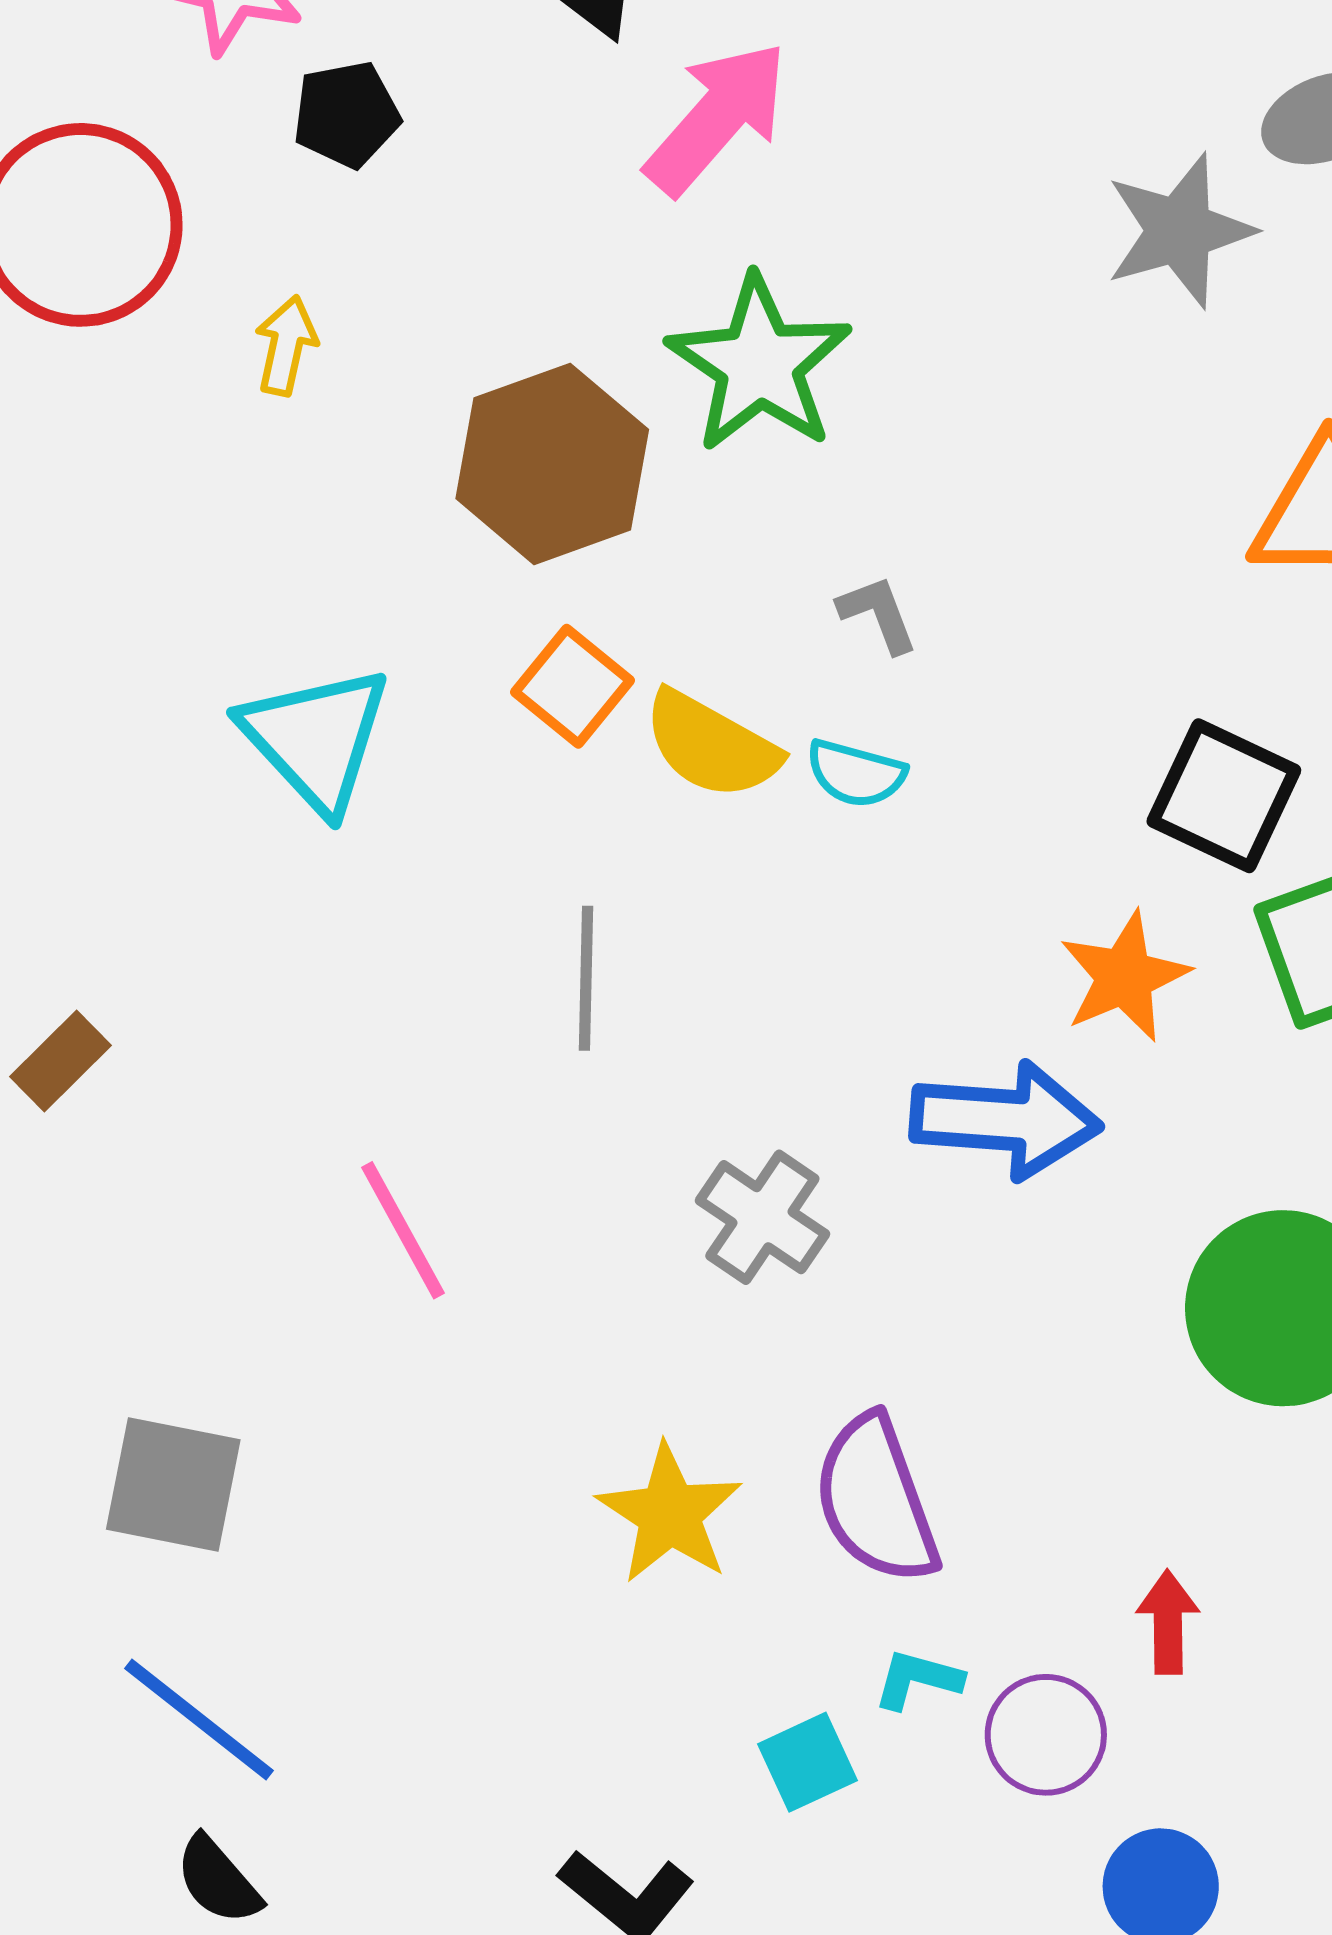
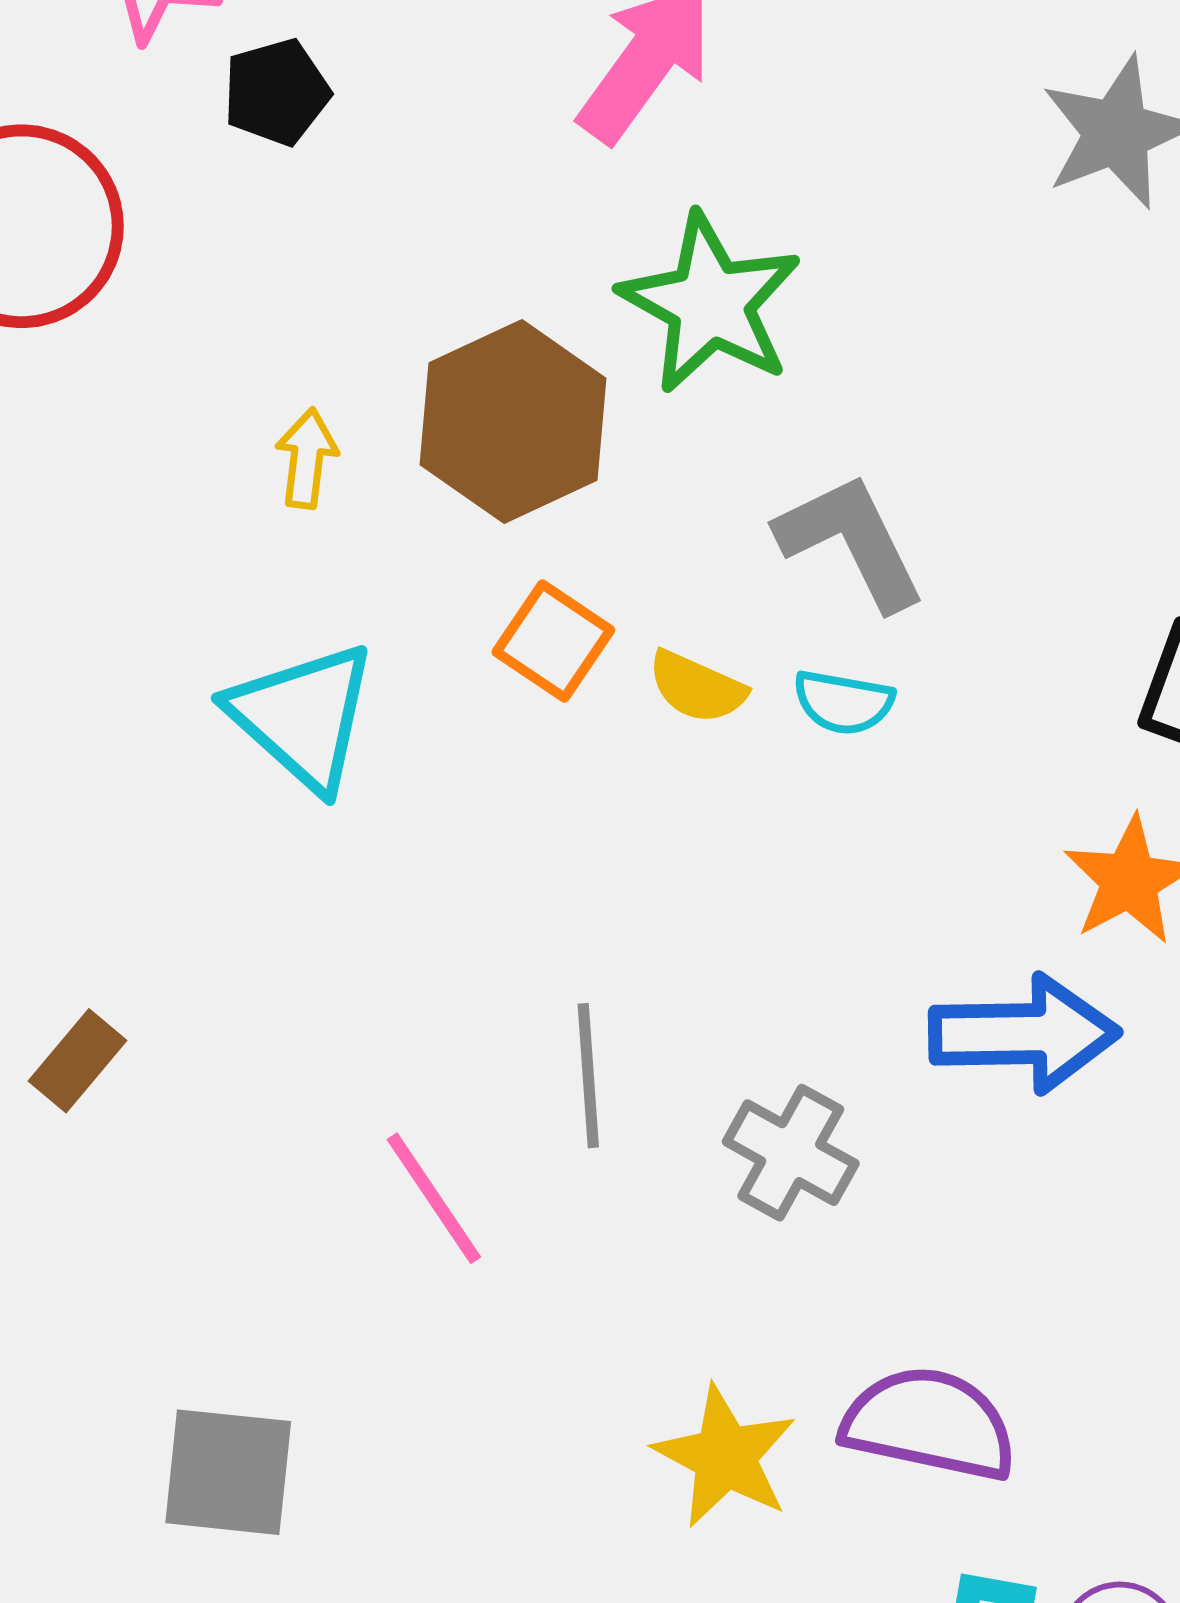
yellow arrow: (286, 346) -> (307, 458), moved
gray L-shape: (878, 614) -> (851, 541), size x1.8
yellow semicircle: (711, 745) -> (697, 687), size x0.7
gray line: (586, 978) -> (588, 1076), moved
purple semicircle: (876, 1500) -> (929, 1424), turned 127

